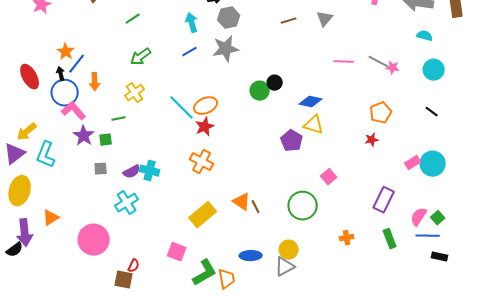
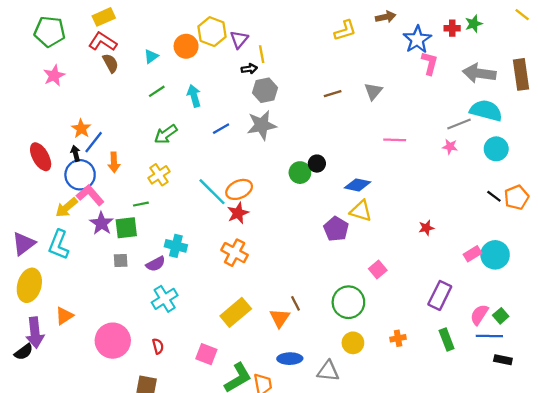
cyan arrow: (192, 23) -> (194, 96), moved
cyan semicircle: (425, 36) -> (486, 111), size x1.8
gray line: (379, 62) -> (459, 124), moved, turned -50
orange pentagon: (381, 113) -> (516, 197), moved
yellow arrow: (27, 132) -> (67, 207), moved
green square: (106, 140) -> (126, 228), size x1.5
cyan cross: (150, 171) -> (176, 246), moved
orange triangle: (242, 202) -> (280, 318), moved, turned 30
cyan cross: (127, 203) -> (165, 299), moved
yellow circle: (289, 250) -> (353, 343), moved
red semicircle: (134, 266) -> (158, 346), moved, turned -40
gray triangle: (285, 267) -> (328, 371), turned 35

